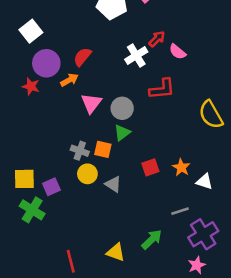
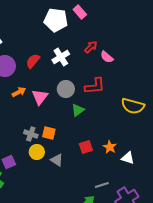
white cross: (136, 56) -> (61, 57), moved
orange arrow: (69, 80) -> (19, 92), moved
gray circle: (122, 108) -> (66, 89), moved
yellow semicircle: (211, 115) -> (133, 106), turned -45
green triangle: (122, 133) -> (78, 110), moved
gray line: (180, 211) -> (102, 185), moved

